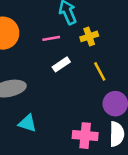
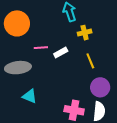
pink line: (51, 38) -> (41, 48), moved

